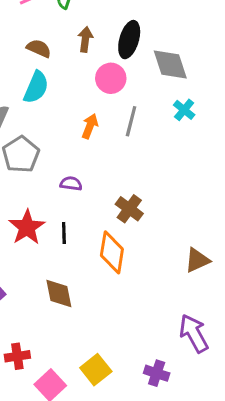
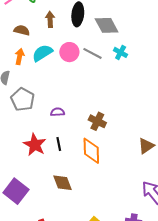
pink circle: (111, 78) -> (69, 52), moved
cyan semicircle: (36, 87) -> (42, 53), moved, turned -135
gray line: (131, 121) -> (93, 53), moved, turned -66
orange arrow: (90, 126) -> (20, 57), moved

